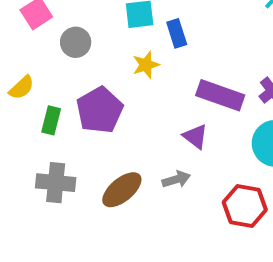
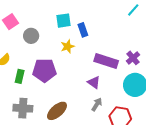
purple pentagon: (100, 110) -> (44, 70), turned 30
gray arrow: (176, 179) -> (97, 104), moved, turned -40

